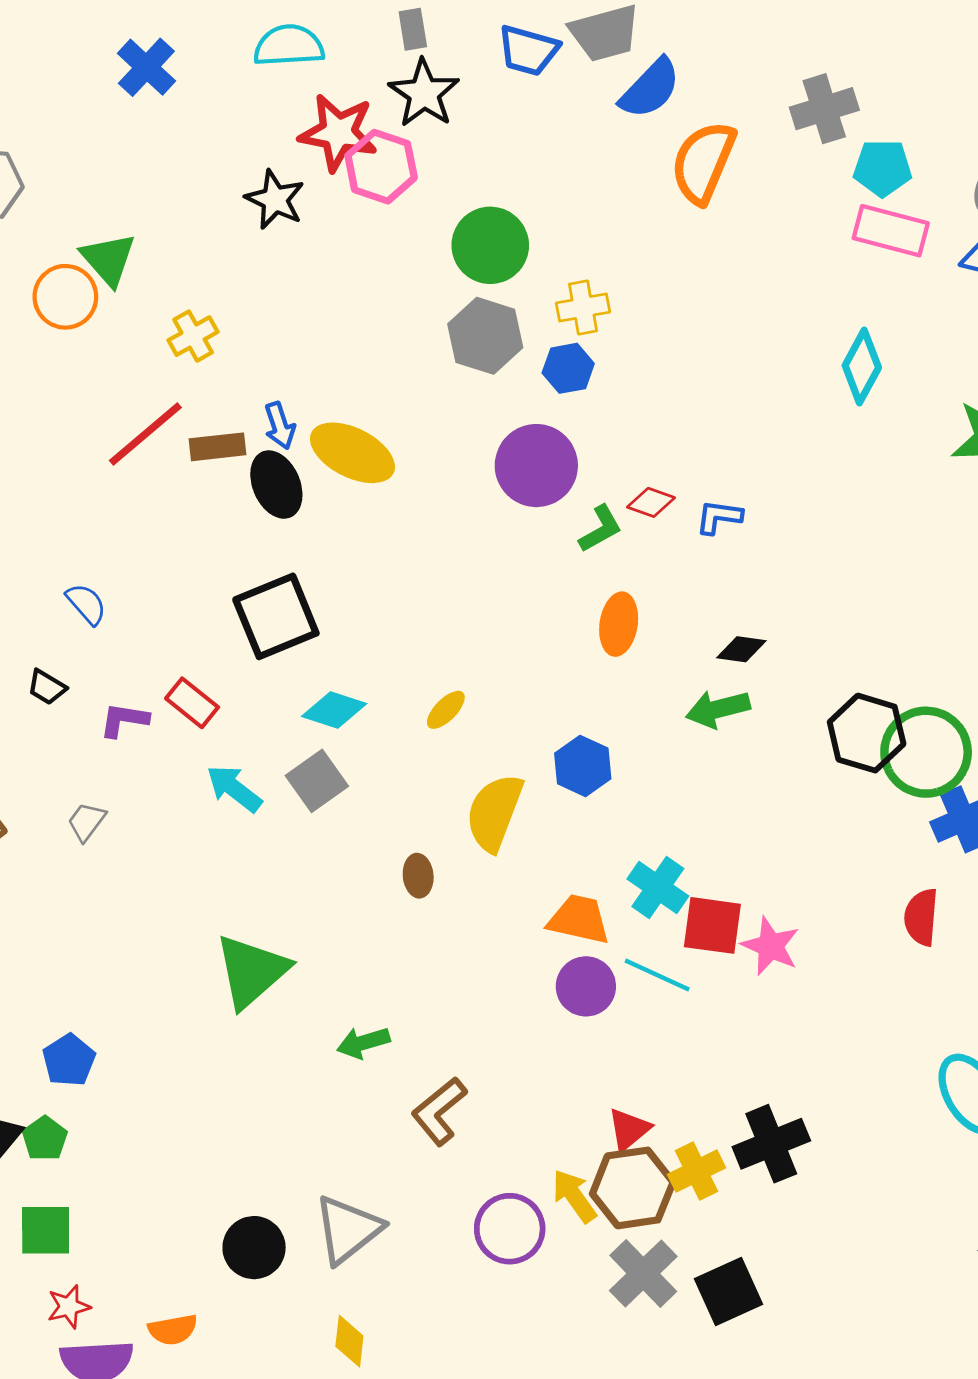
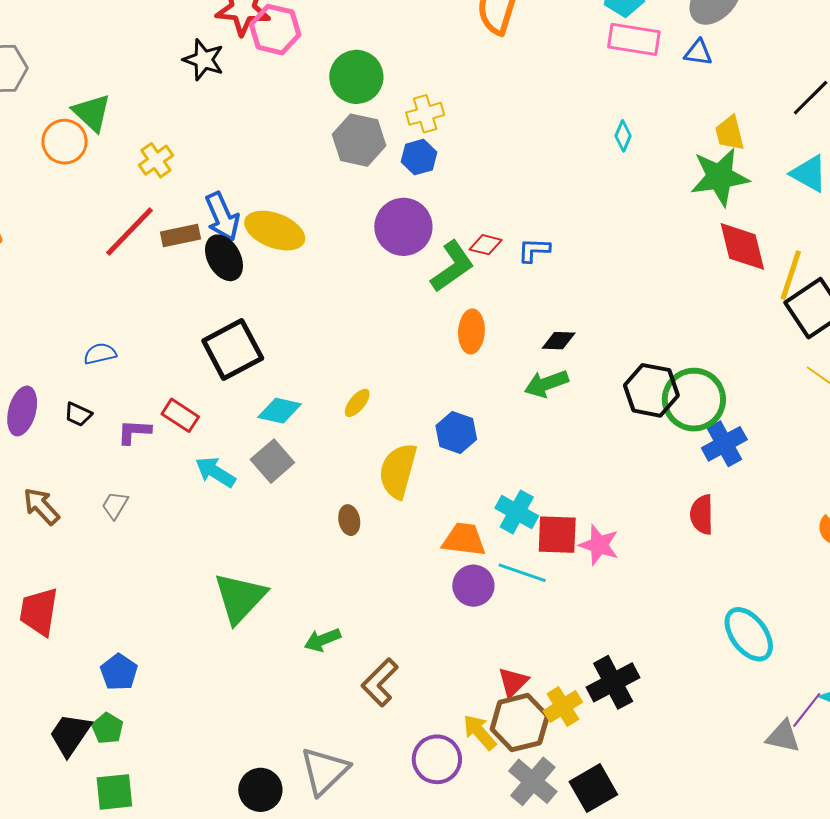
cyan diamond: (862, 366) -> (623, 136), size x0.6
blue arrow: (280, 426) -> (222, 217), size x1.5
green L-shape: (600, 529) -> (452, 266), size x1.5
blue semicircle: (86, 604) -> (100, 354), turned -56

